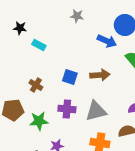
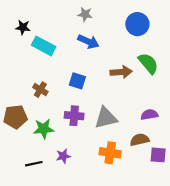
blue arrow: (107, 41) -> (88, 42), moved
cyan rectangle: (39, 45) -> (44, 46), size x1.5
brown arrow: (100, 75) -> (121, 72), moved

